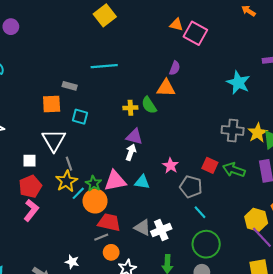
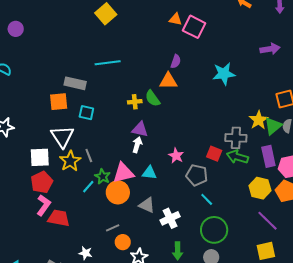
cyan star: (238, 83) -> (224, 74), moved, turned -30
gray rectangle: (70, 86) -> (75, 83), size x1.5
gray cross: (233, 130) -> (236, 138), moved
white square: (30, 161) -> (40, 157), size x1.5
gray line: (69, 164) -> (89, 156), moved
yellow star: (66, 181) -> (70, 161), moved
orange circle: (95, 201) -> (118, 192), moved
yellow hexagon: (256, 220) -> (260, 188), moved
red trapezoid: (109, 222) -> (59, 218), moved
gray triangle: (142, 228) -> (147, 205), moved

